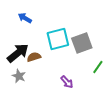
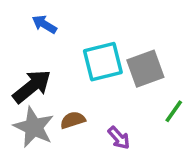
brown semicircle: (34, 57) -> (73, 120), moved
gray star: (19, 76) -> (34, 127), size x1.6

